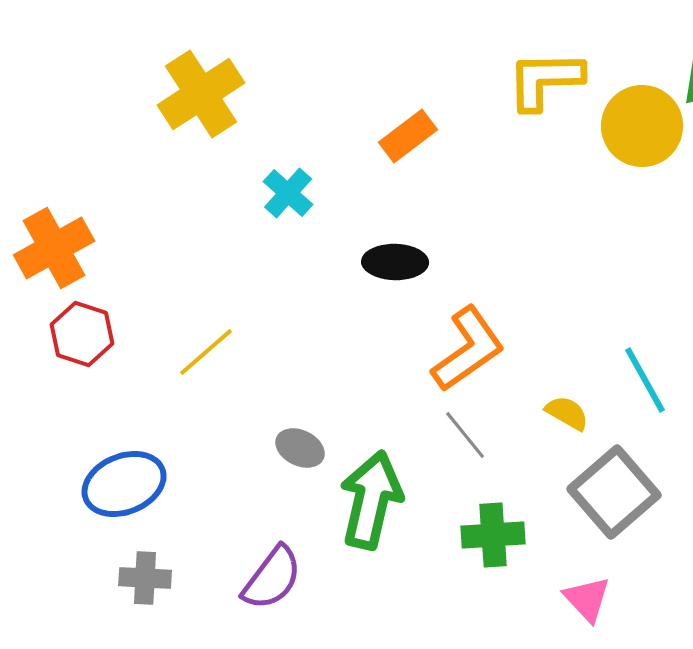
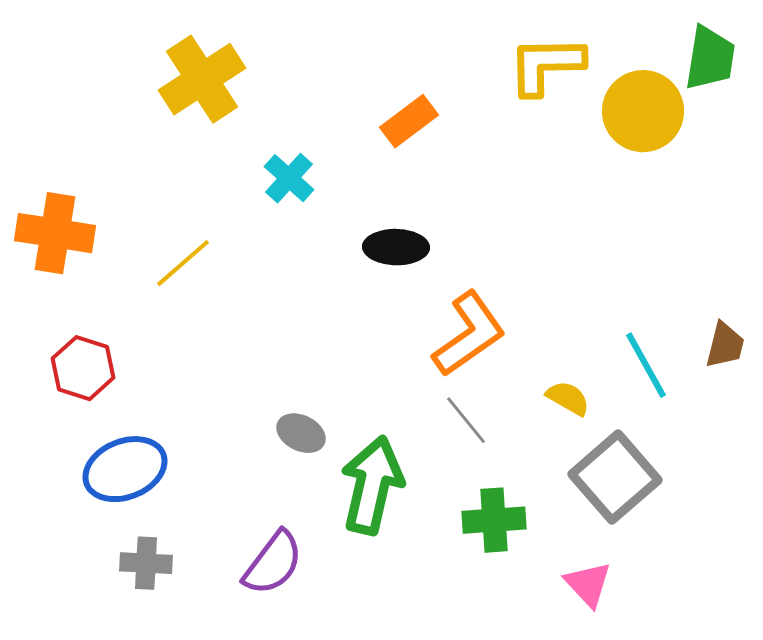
orange cross: (54, 248) -> (55, 233), turned 38
red hexagon: (82, 334) -> (83, 368), moved
yellow line: (206, 352) -> (183, 263), moved

